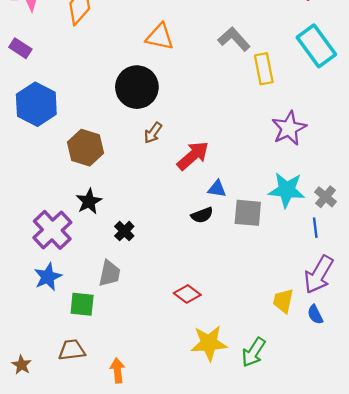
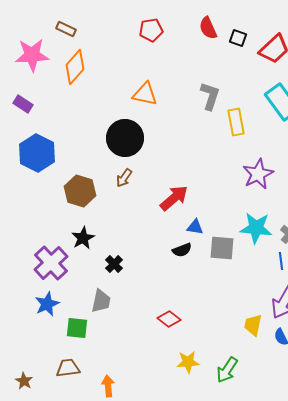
gray L-shape: (234, 39) -> (210, 96), turned 60
brown arrow: (153, 133) -> (124, 178), moved
yellow star: (209, 343) -> (188, 362), size x0.7

